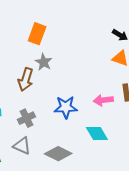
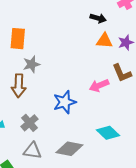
gray star: (44, 62) -> (32, 64), turned -30
cyan diamond: (97, 134) -> (108, 133), moved

